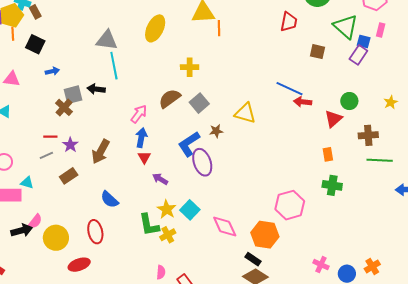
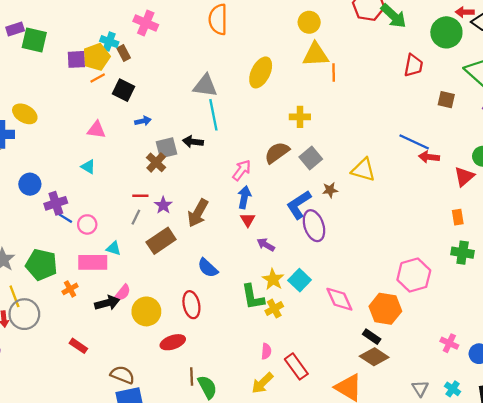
orange line: (13, 34) -> (98, 78), turned 64
gray line: (46, 155) -> (136, 217), turned -40
brown rectangle: (69, 176) -> (161, 241), size x1.4

